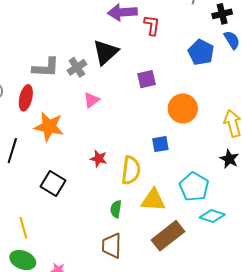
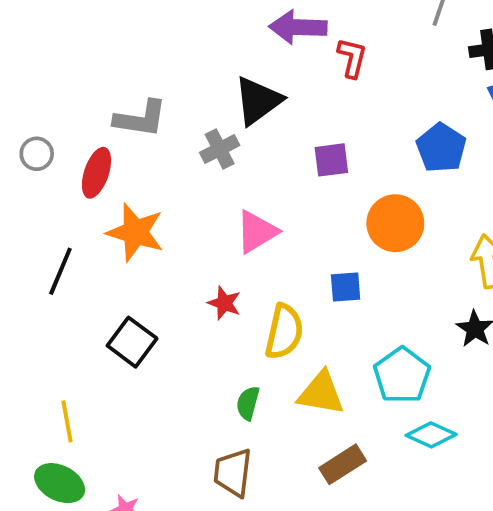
blue pentagon: (201, 52) -> (441, 148), moved
gray cross: (77, 67) -> (220, 149), moved
pink triangle: (91, 100) -> (257, 232), moved, size x1.4
brown rectangle: (168, 236) -> (343, 464), size x0.7

